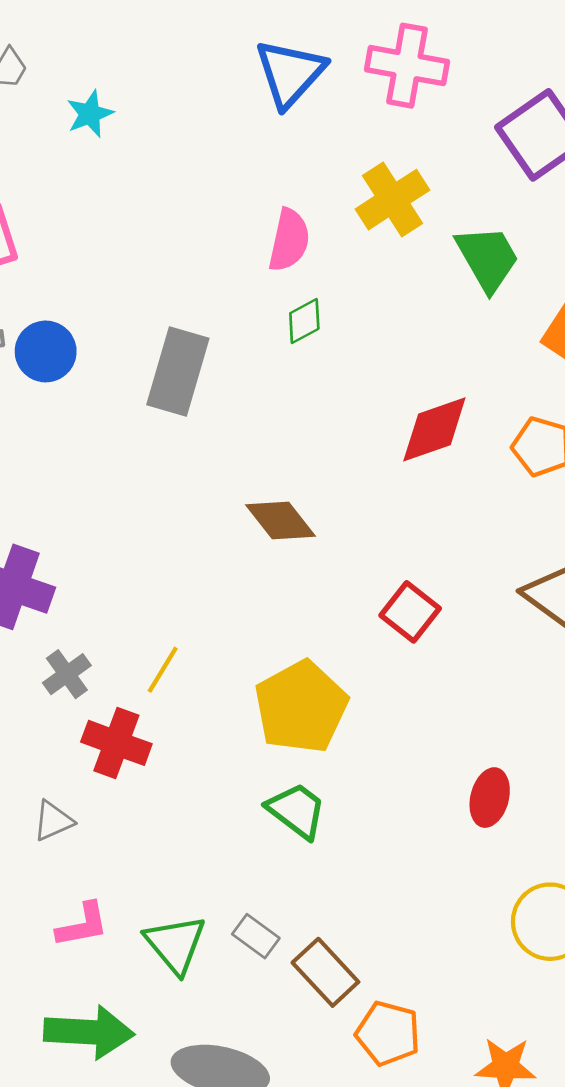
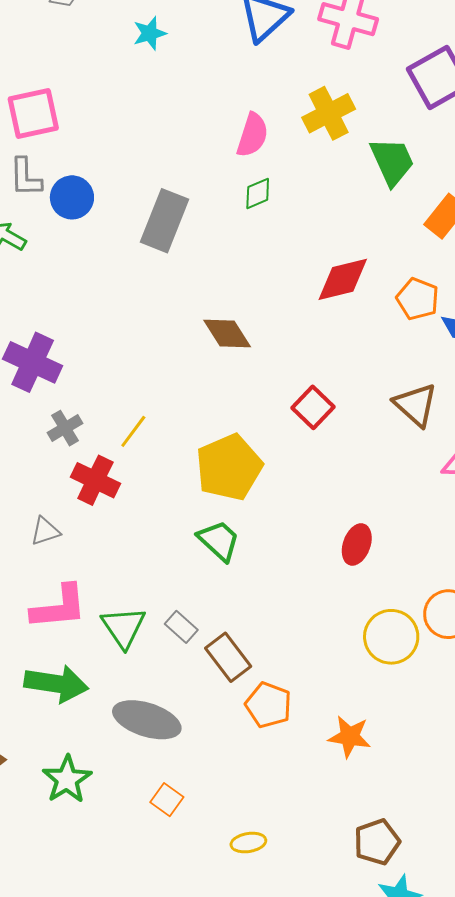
cyan star: (90, 114) -> (150, 33), moved
pink L-shape: (82, 925) -> (59, 607), size x1.5

